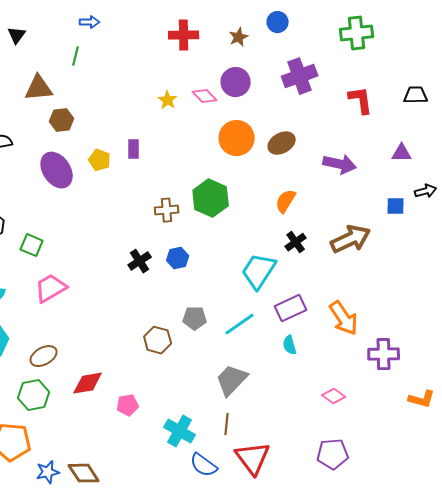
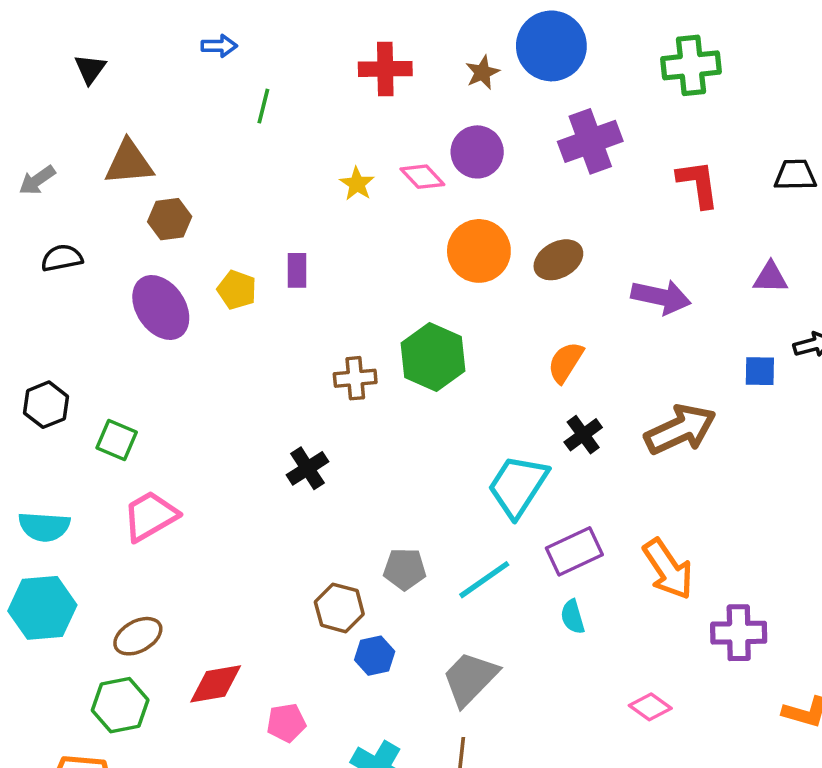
blue circle: (278, 22) -> (551, 46), size x1.8
green line: (76, 56) -> (263, 106), moved
blue hexagon: (178, 258) -> (375, 656), moved

